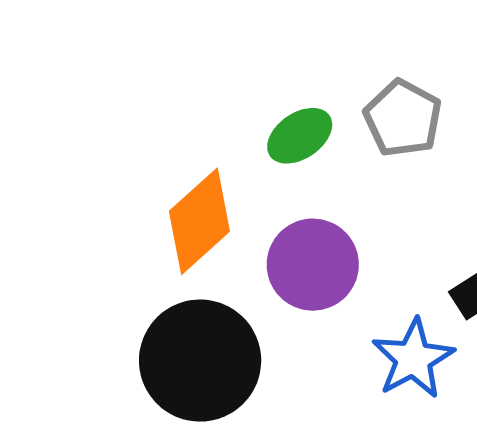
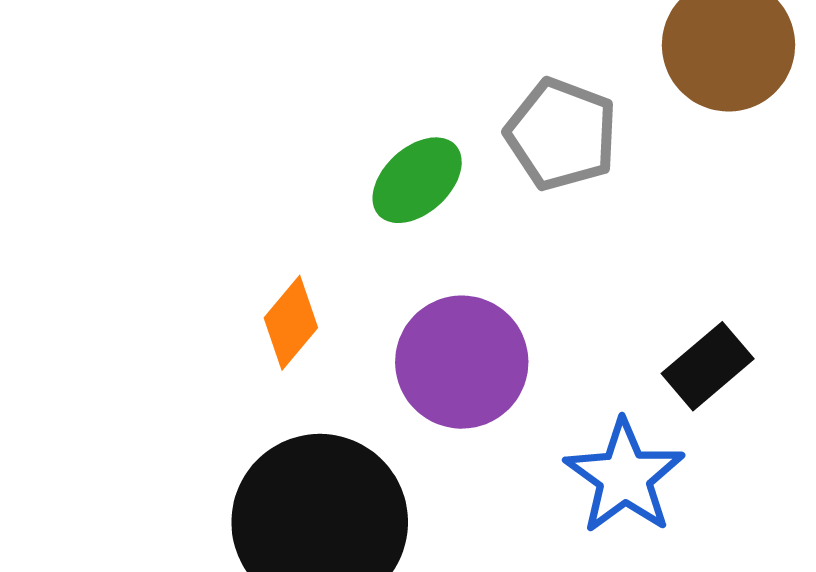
orange diamond: (199, 221) -> (291, 323), size x0.6

